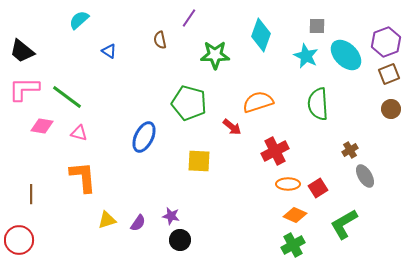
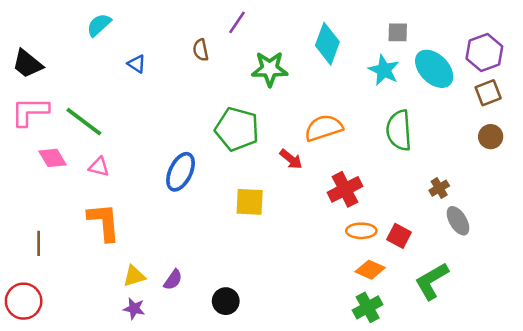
pink diamond: (42, 126) -> (52, 158), turned 50
red square: (318, 188) -> (399, 236), turned -30
purple star: (171, 216) -> (134, 309), moved

